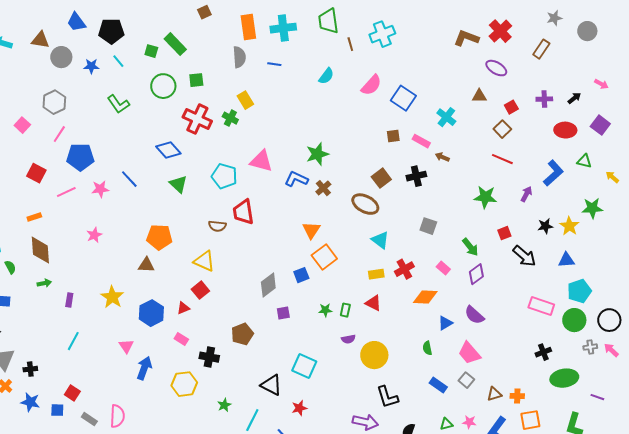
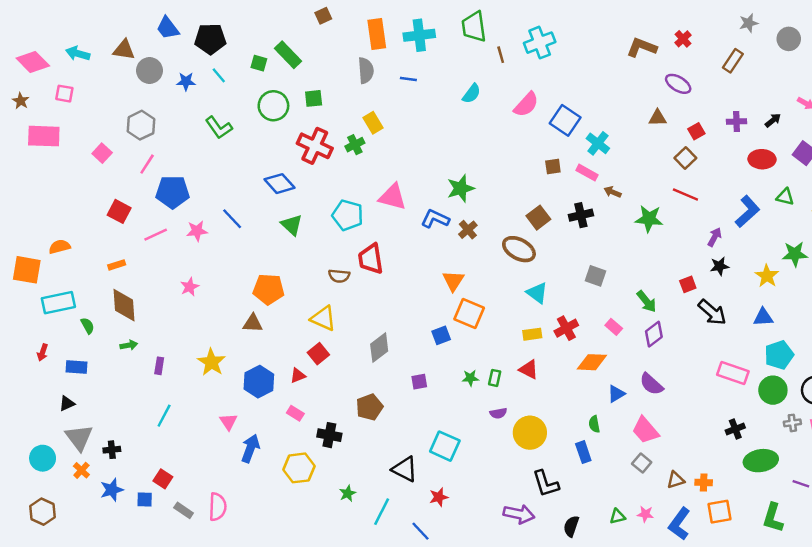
red cross: (500, 31) -> (683, 39), size x0.6
cyan cross: (446, 117) -> (598, 143), moved
green cross: (230, 118) -> (355, 145), turned 35
green star: (485, 197) -> (649, 219), moved
black star: (545, 226) -> (719, 266), moved
orange square: (324, 257) -> (469, 314), turned -30
gray diamond: (268, 285) -> (379, 348), moved
blue rectangle: (438, 385) -> (583, 452), moved, turned 36
blue star: (30, 402) -> (112, 490), turned -30

